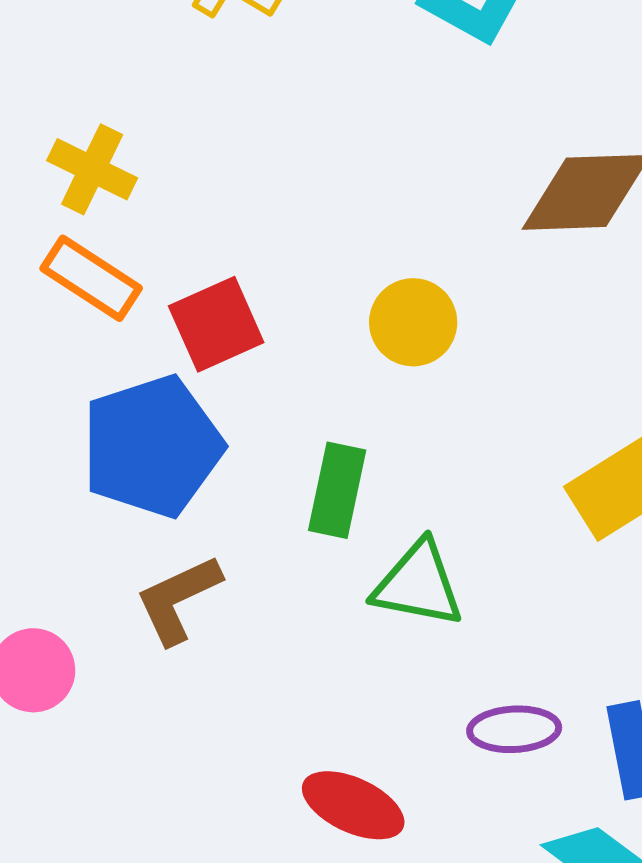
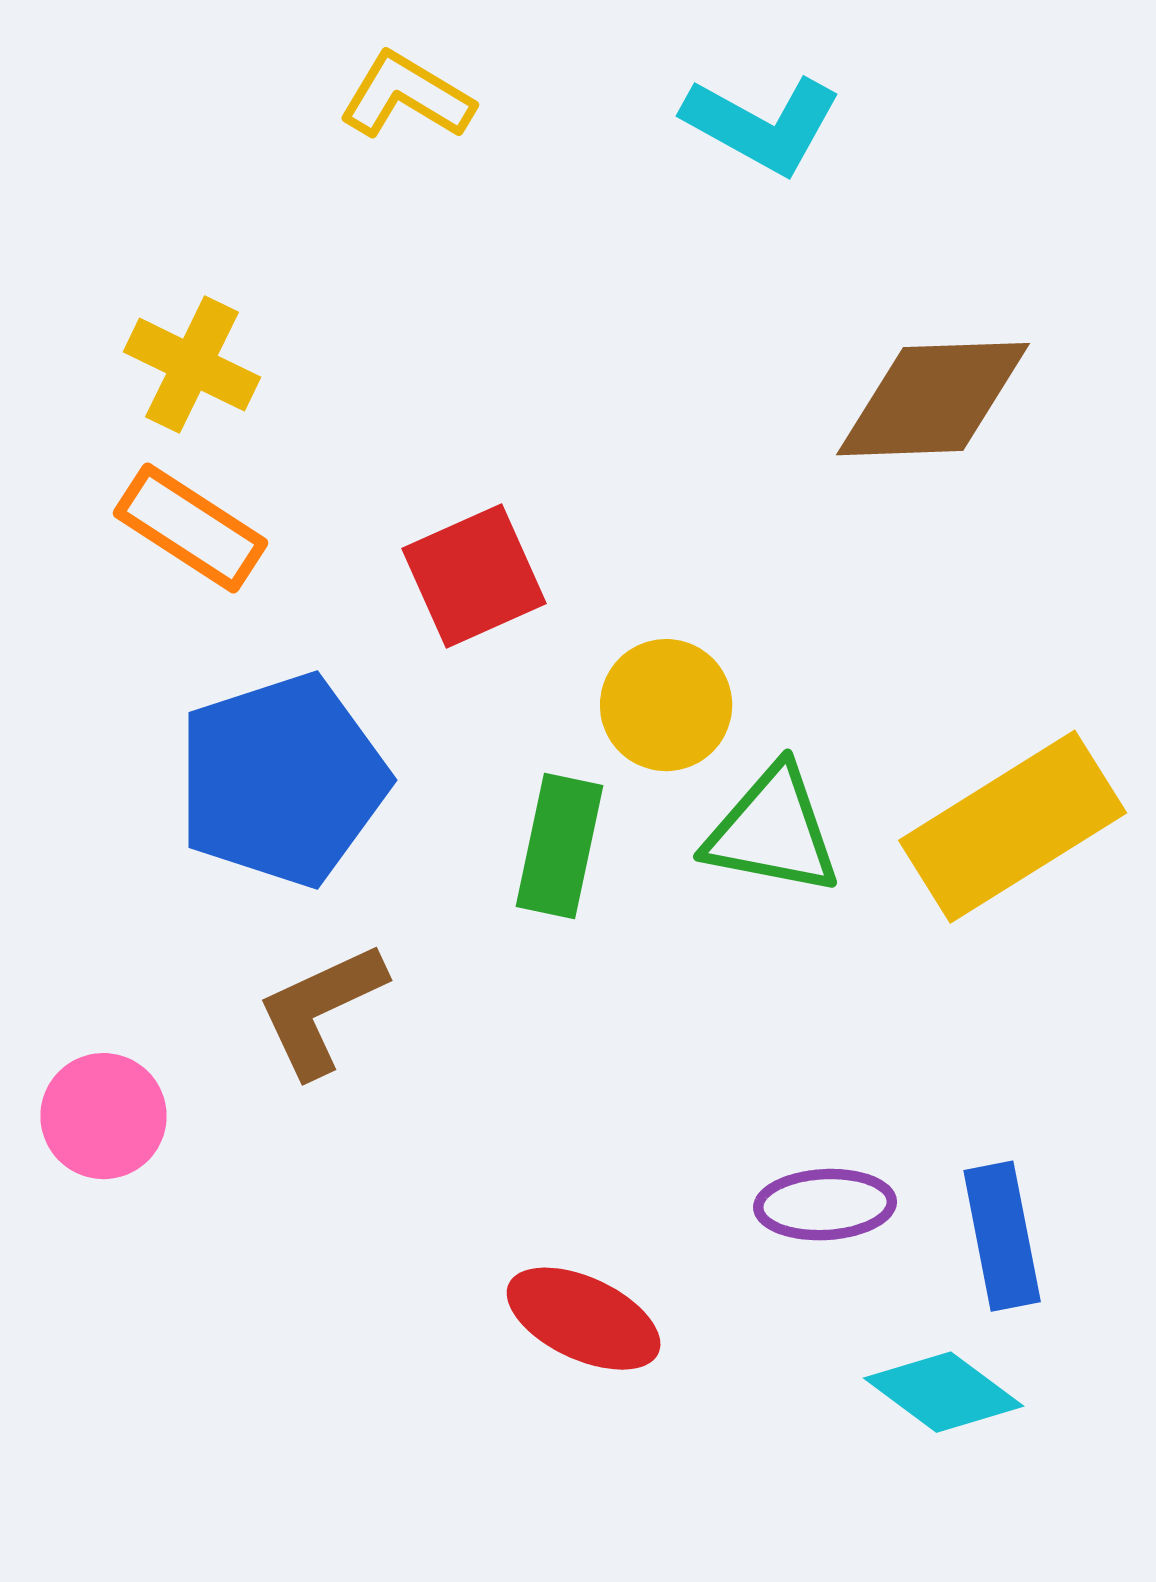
yellow circle: (413, 322) -> (666, 705), moved
red square: (216, 324) -> (474, 576), moved
green triangle: (418, 584) -> (773, 831), moved

